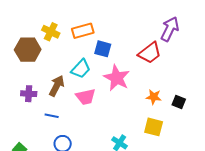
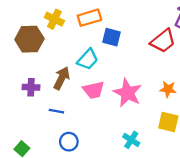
pink star: (117, 78) -> (127, 93), moved

